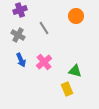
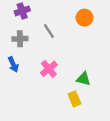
gray cross: (18, 35) -> (20, 39), turned -32
blue arrow: (21, 60) -> (13, 64), moved

